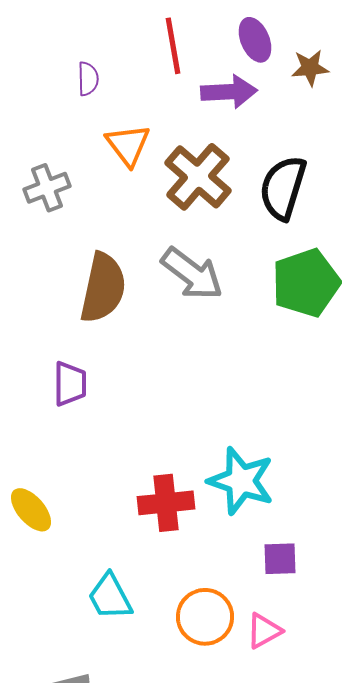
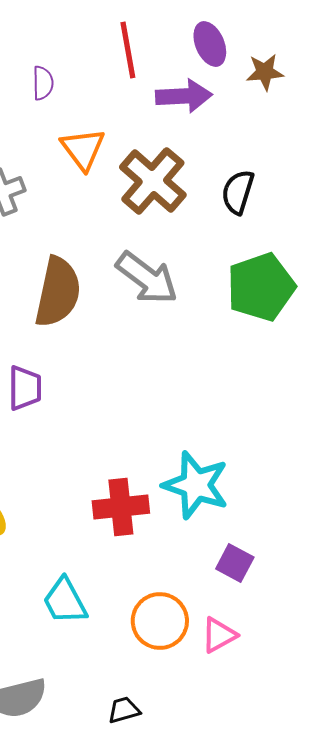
black semicircle: (283, 188) -> (238, 192), size x0.7
purple square: (280, 559) -> (235, 563), turned 30

